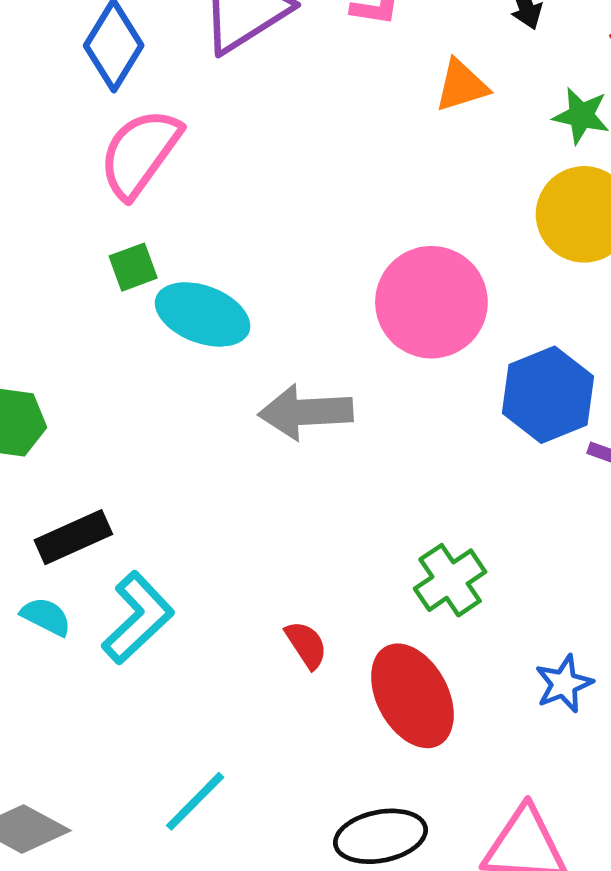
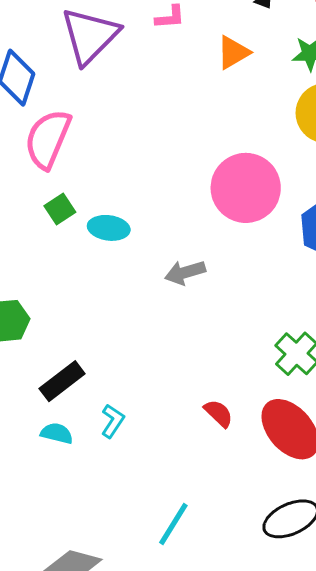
cyan ellipse: (203, 314) -> (109, 228), size x0.7
gray arrow: (306, 412) -> (185, 272), size x0.7
cyan L-shape: (138, 618) -> (113, 421), size x0.6

